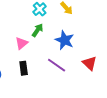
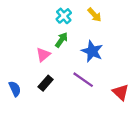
red triangle: (90, 63) -> (121, 92), moved
black rectangle: (24, 68) -> (46, 83), turned 48

